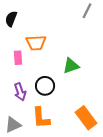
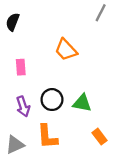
orange trapezoid: (36, 43) -> (66, 50), moved, turned 50
green triangle: (71, 66) -> (82, 103), moved, turned 30
orange rectangle: (86, 118) -> (99, 137), size x0.6

